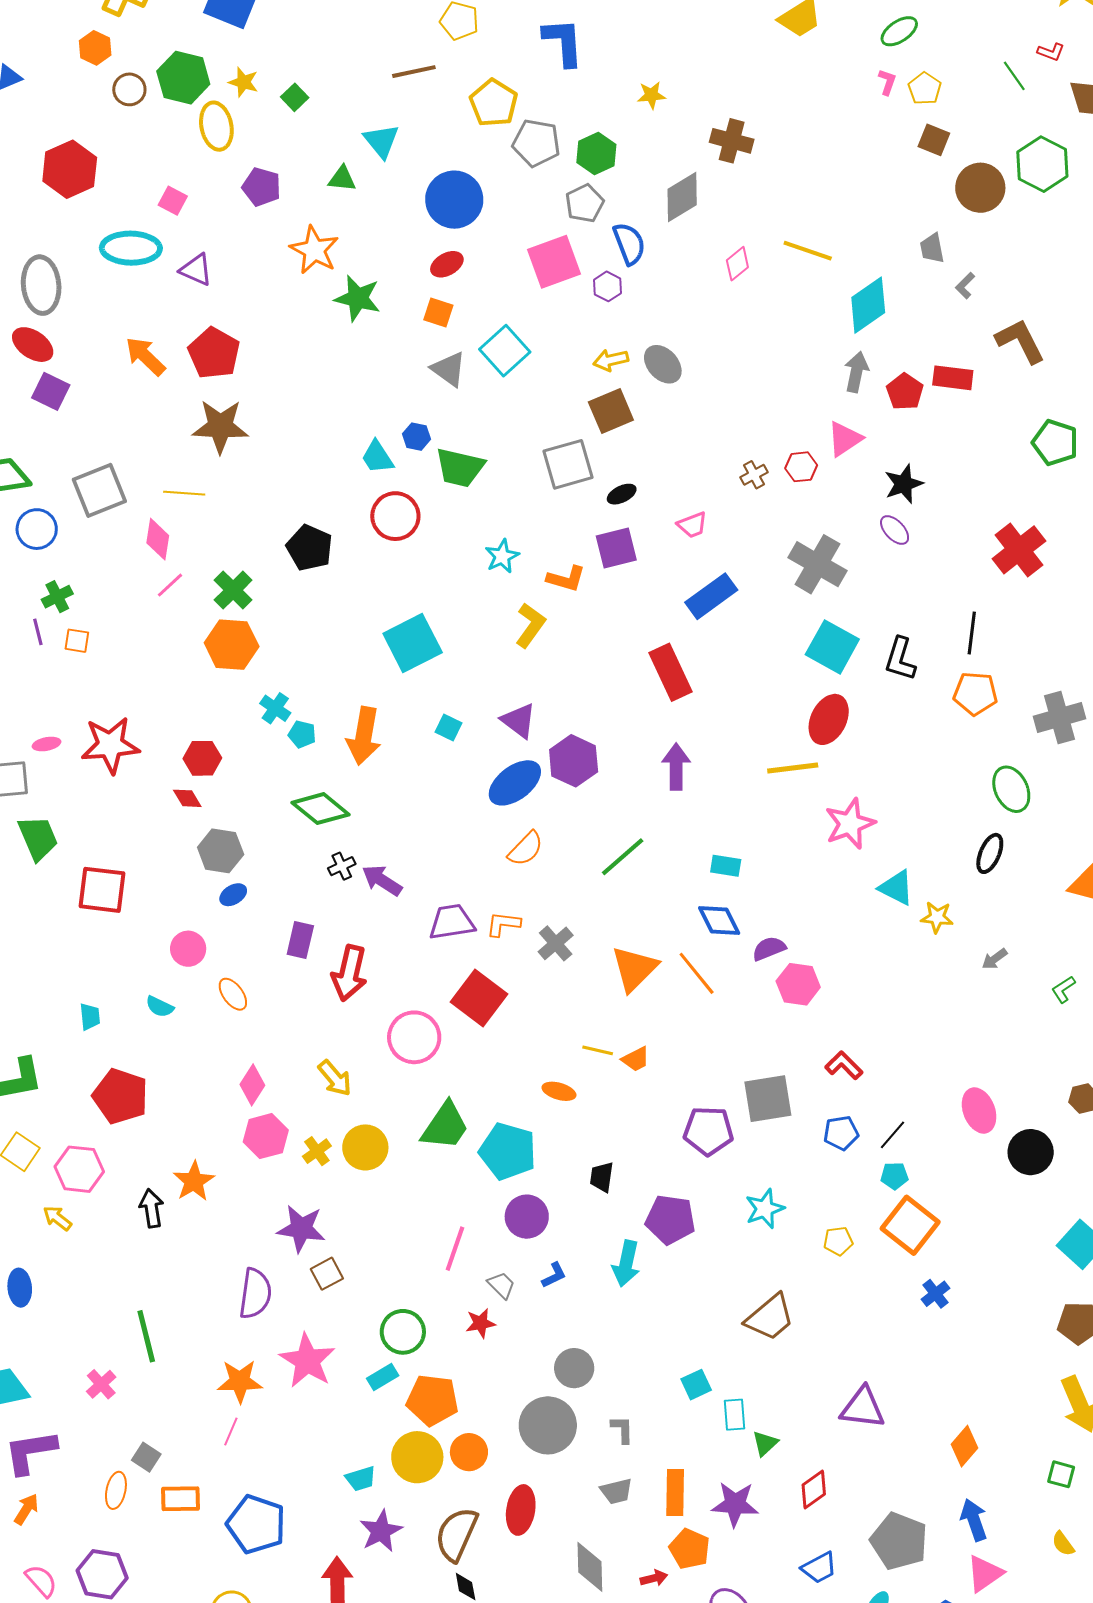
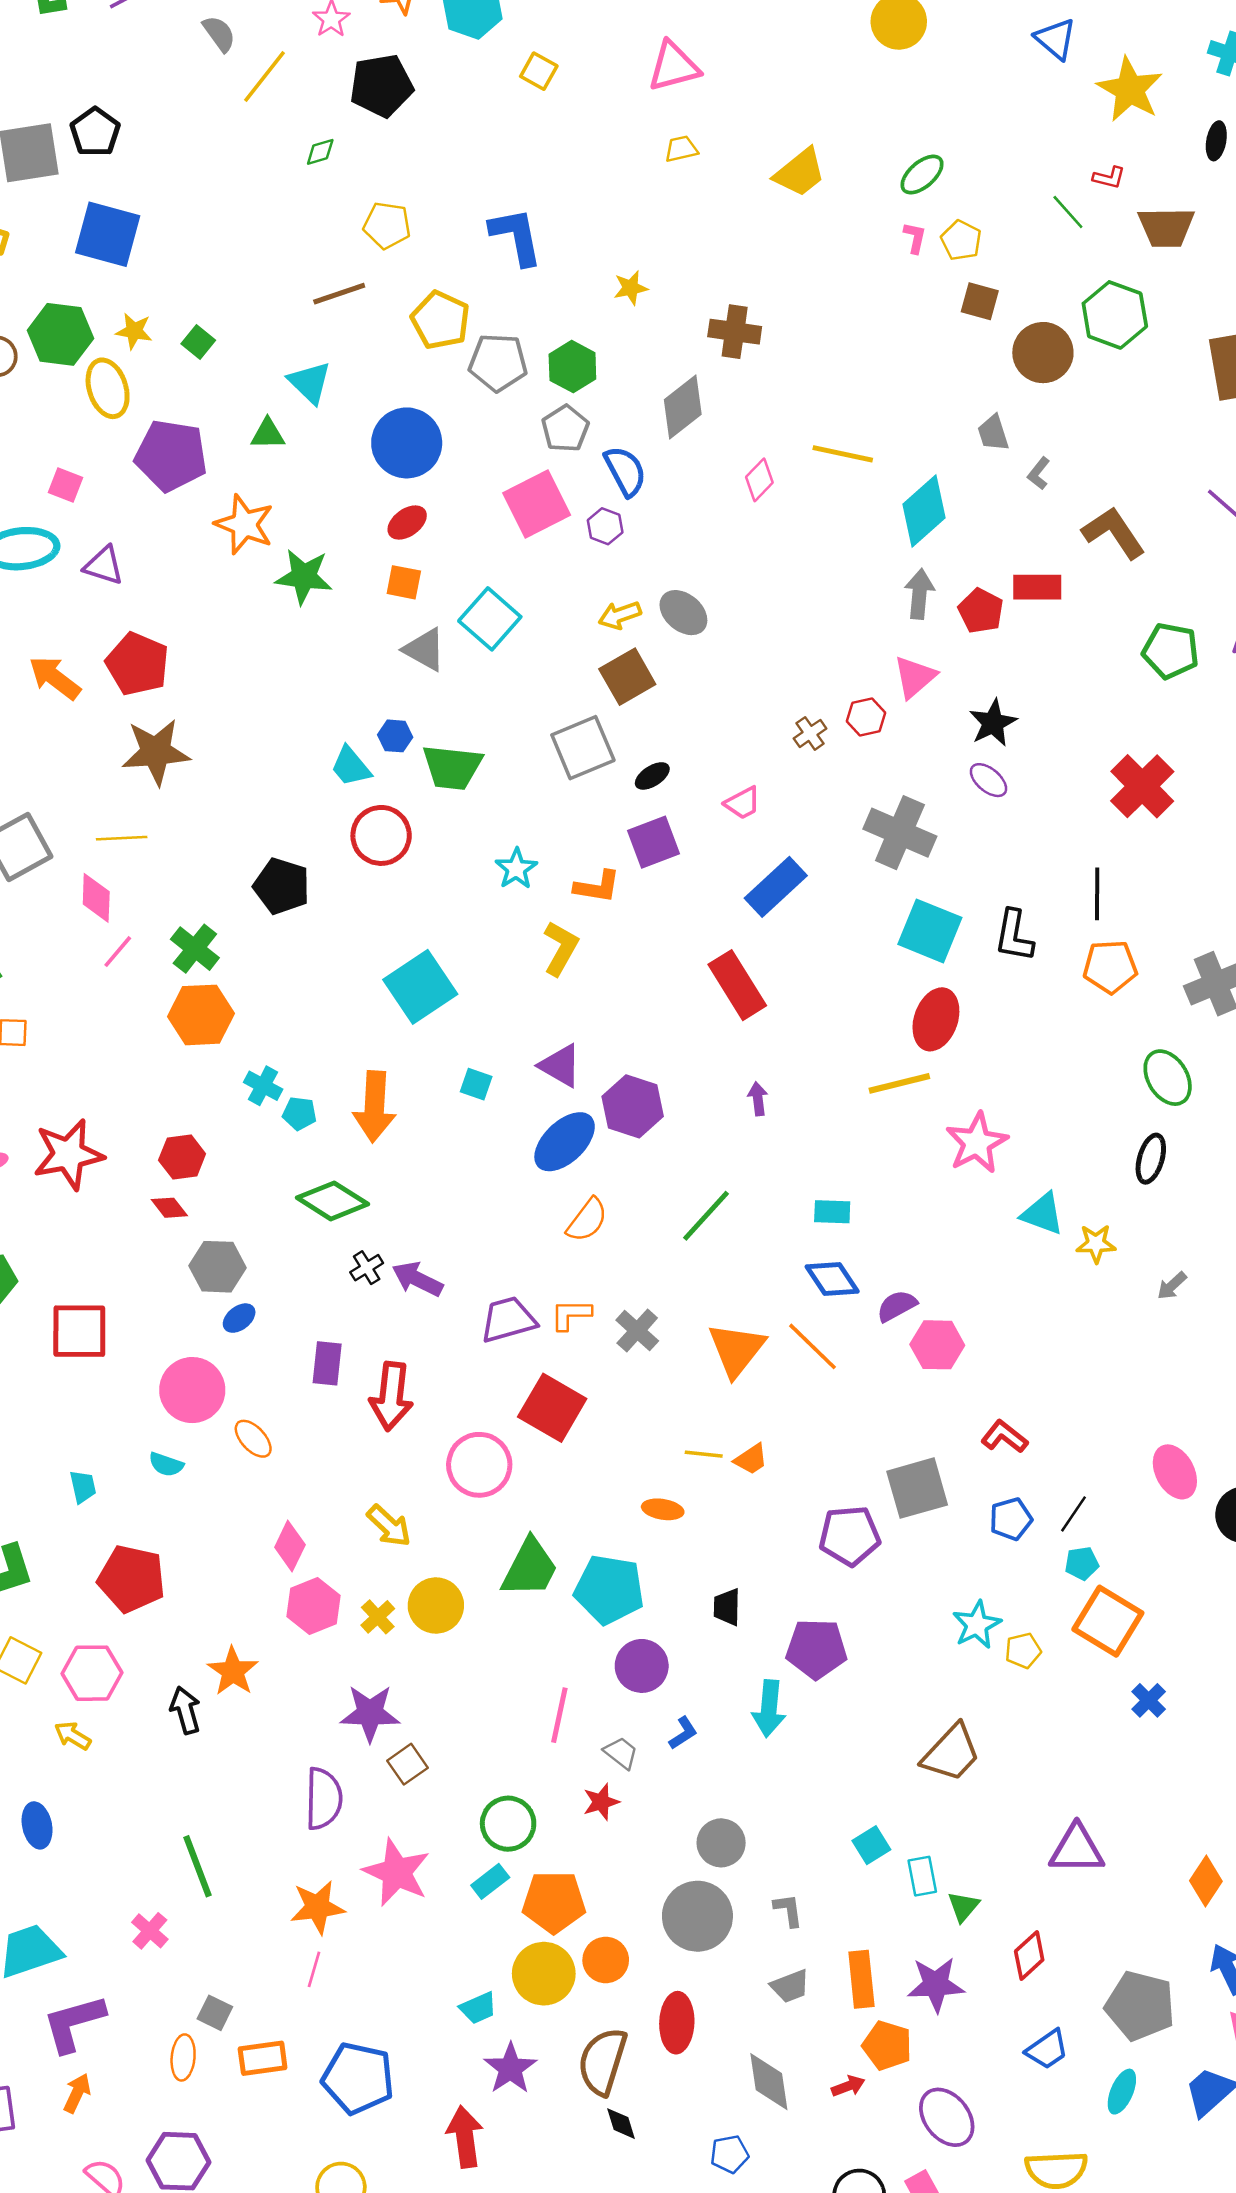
purple pentagon: (262, 187) -> (171, 455), size x1.5
purple arrow: (676, 767) -> (758, 1099), size x0.6
pink circle: (188, 949) -> (192, 1390), size x1.5
cyan star: (765, 1209) -> (977, 1625), moved

